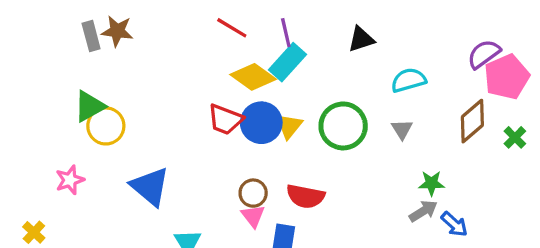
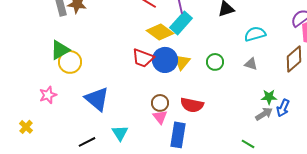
green circle: (343, 126) -> (215, 62), size x0.6
gray triangle: (402, 129) -> (251, 64), turned -40
blue arrow: (454, 224) -> (283, 108), moved, turned 72

